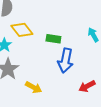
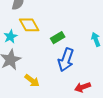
green rectangle: (53, 39) -> (58, 38), turned -48

